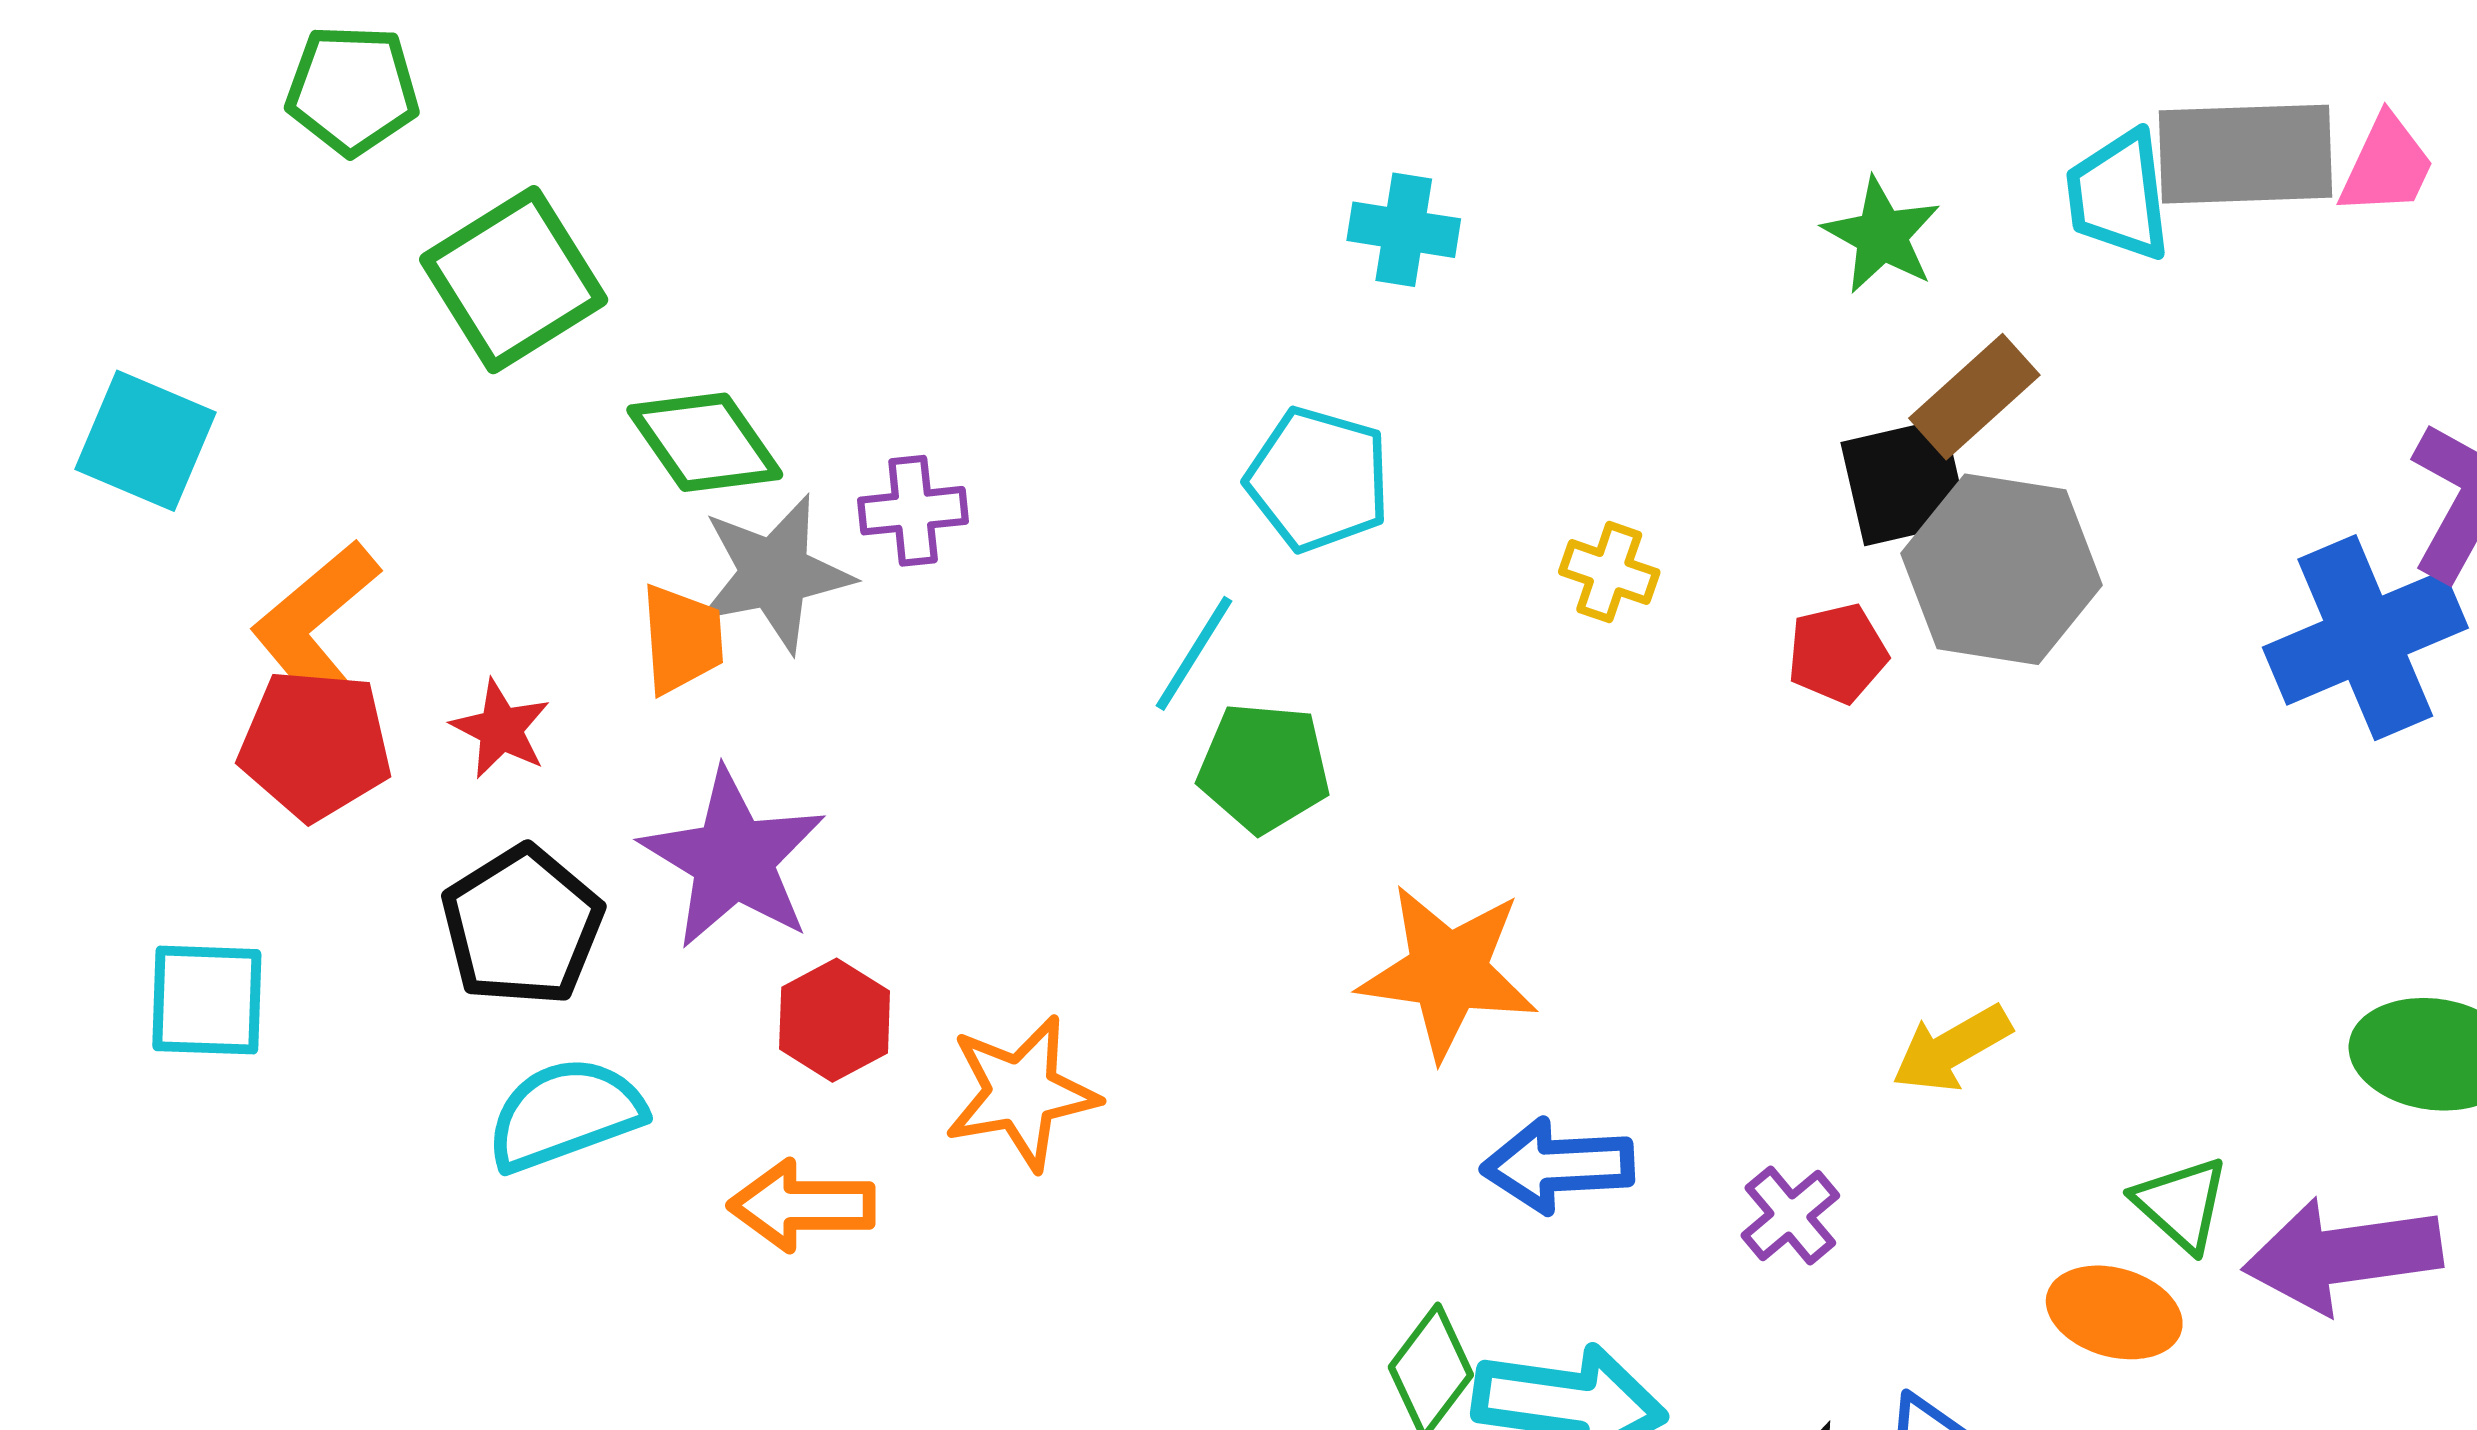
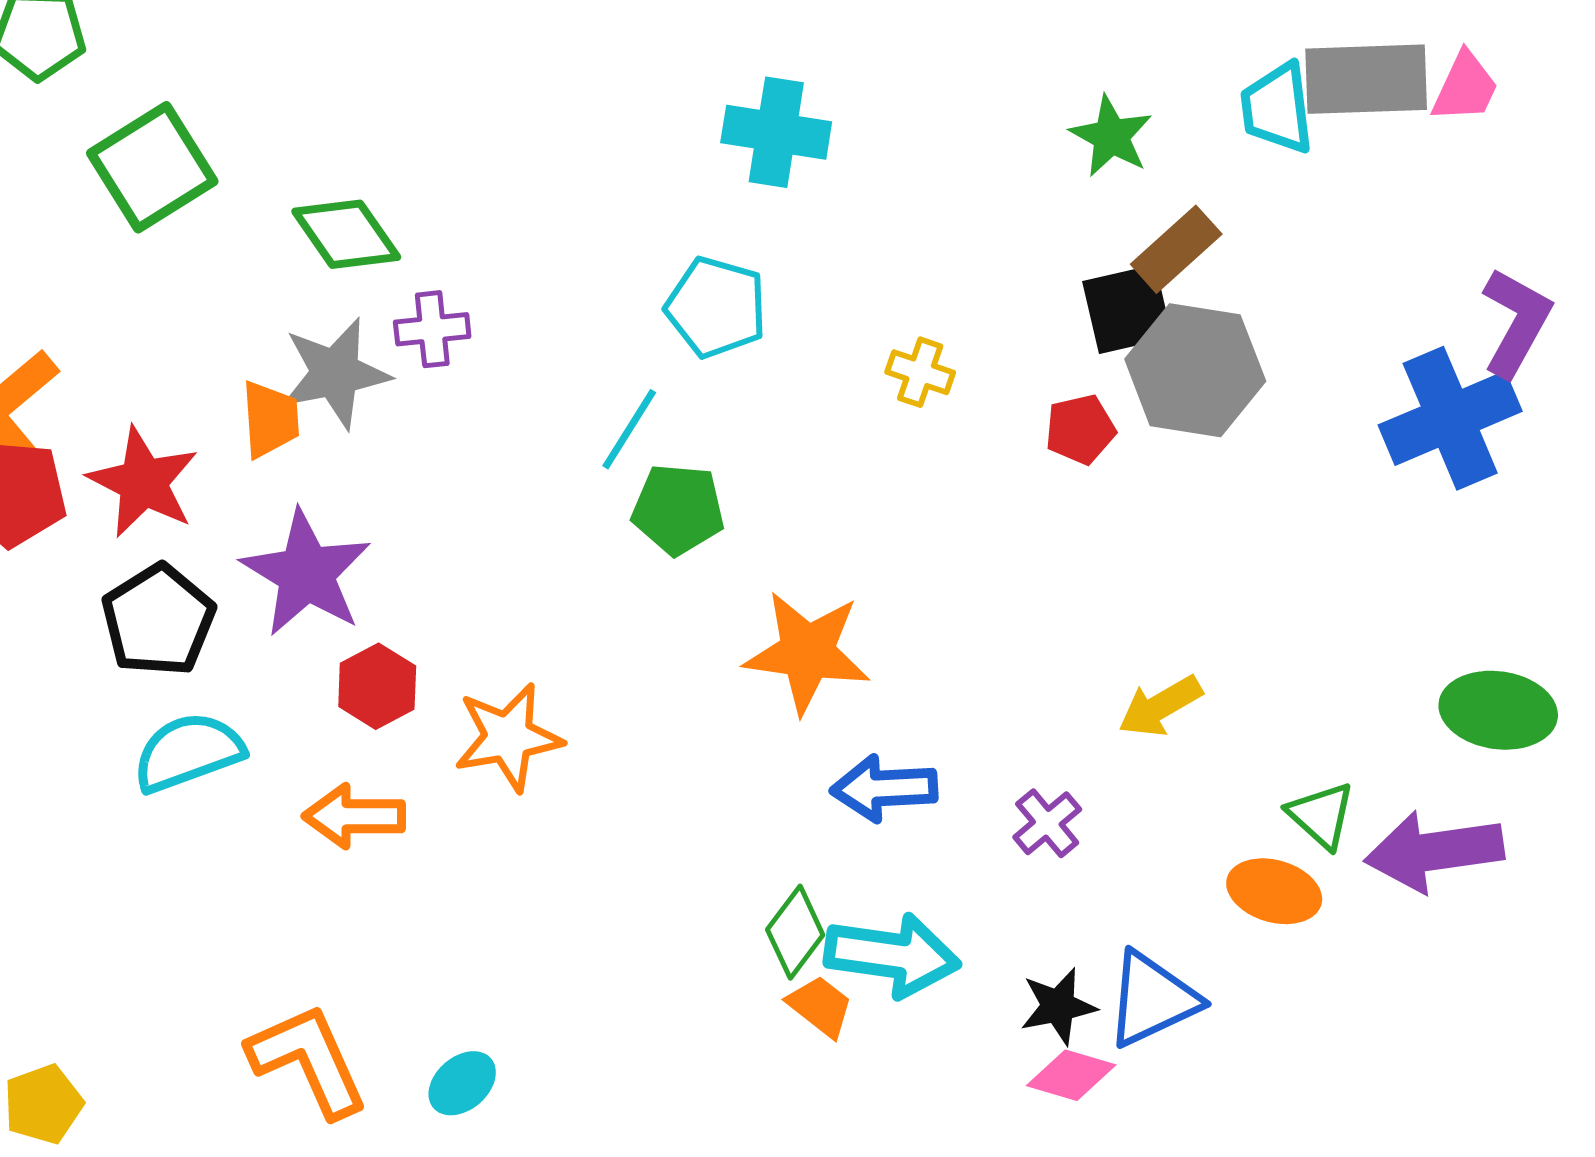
cyan cross: (1404, 230) -> (776, 132), size x1.4
green diamond: (705, 442) -> (346, 234), moved
red star: (501, 729) -> (143, 482), size x1.6

